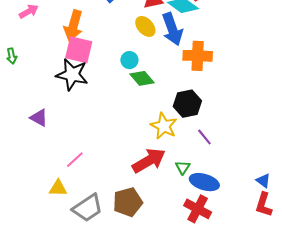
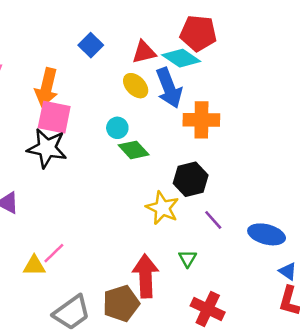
red arrow: (149, 161) -> (146, 276), moved, turned -60
blue ellipse: (204, 182) -> (267, 234), moved
yellow triangle: (58, 188) -> (34, 266), moved

